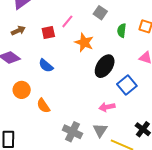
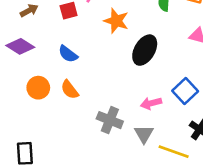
blue square: (127, 85) -> (185, 91), moved
orange semicircle: (43, 106) -> (70, 90), moved
gray cross: (72, 132) -> (110, 120), moved

